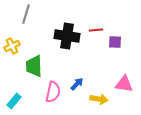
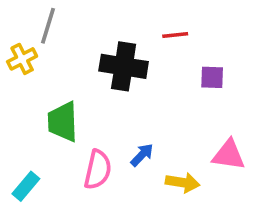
red line: (96, 30) -> (175, 35), moved
yellow cross: (12, 46) -> (22, 59), moved

